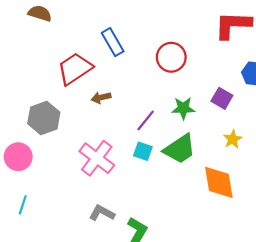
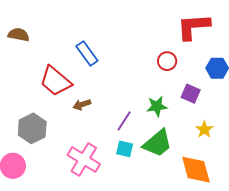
red circle: (171, 57) -> (167, 61), moved, size x0.7
red trapezoid: (75, 69) -> (55, 81), turned -100

